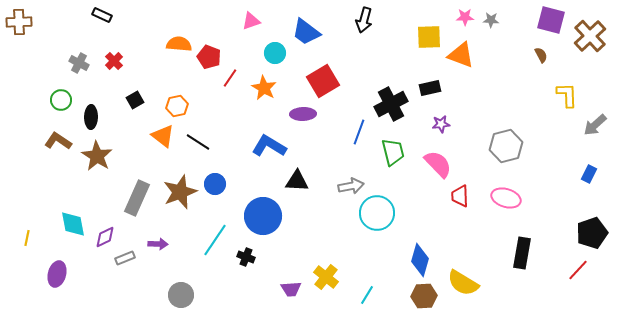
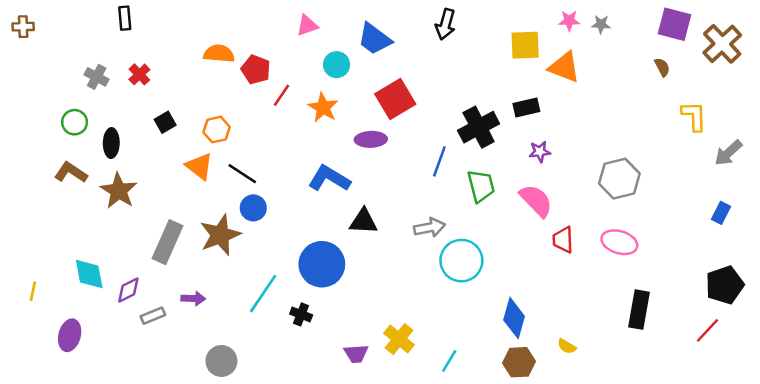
black rectangle: (102, 15) -> (125, 18), turned 60
brown cross: (19, 22) -> (23, 27), size x0.7
blue circle: (215, 184) -> (253, 208), moved
yellow semicircle: (463, 283) -> (567, 346), size x0.5

